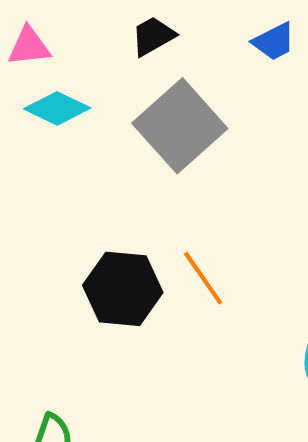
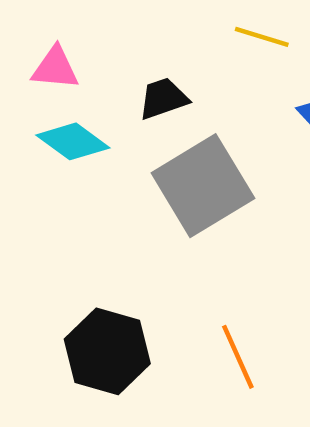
black trapezoid: (153, 36) -> (163, 99), moved
orange line: (203, 278) -> (238, 357), moved

